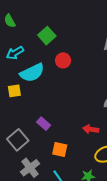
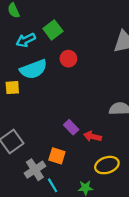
cyan arrow: (15, 53) -> (26, 40), moved
purple rectangle: (44, 124) -> (71, 127), moved
gray cross: (30, 168) -> (35, 170), moved

